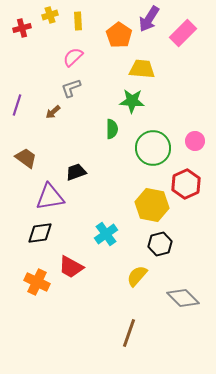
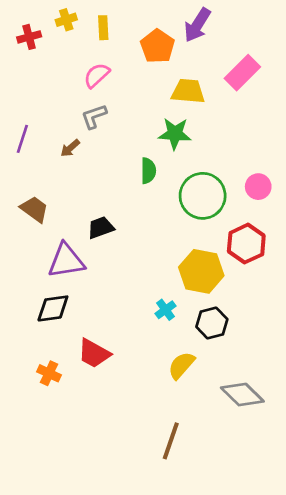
pink rectangle: (183, 33) -> (242, 73), moved
cyan cross: (106, 234) -> (166, 310), moved, size x0.7
orange cross: (37, 282) -> (49, 373), size x0.7

